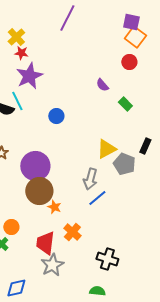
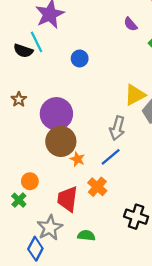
blue line: (97, 198) -> (111, 157), moved
gray star: (52, 265) -> (50, 228), moved
blue diamond: (16, 288) -> (35, 249), turned -50
green semicircle: (97, 291) -> (86, 235), moved

